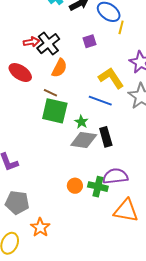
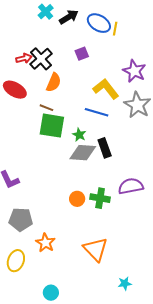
yellow line: (121, 27) -> (115, 29), moved
purple semicircle: (115, 176) -> (131, 186), moved
orange triangle: (126, 211) -> (96, 249), moved, turned 40

